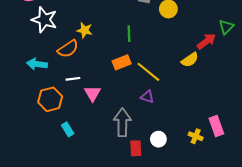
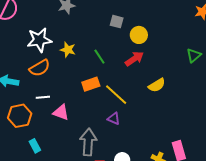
white star: (44, 20) -> (39, 40), moved, turned -30
yellow star: (85, 30) -> (68, 50), moved
green line: (129, 34) -> (99, 57), turned -35
red arrow: (206, 41) -> (134, 59), moved
pink triangle: (93, 93) -> (61, 112), turned -42

